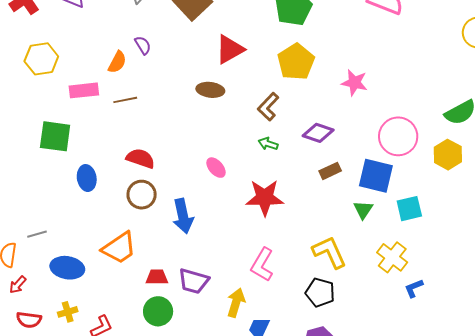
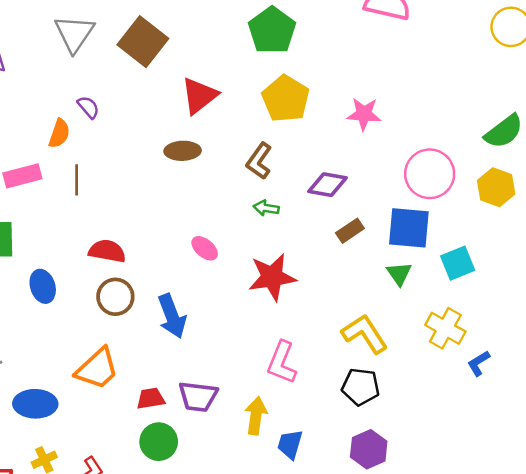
brown line: (125, 100) -> (77, 180), turned -70

